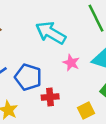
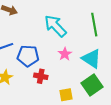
blue pentagon: (28, 77) -> (28, 56), turned -30

